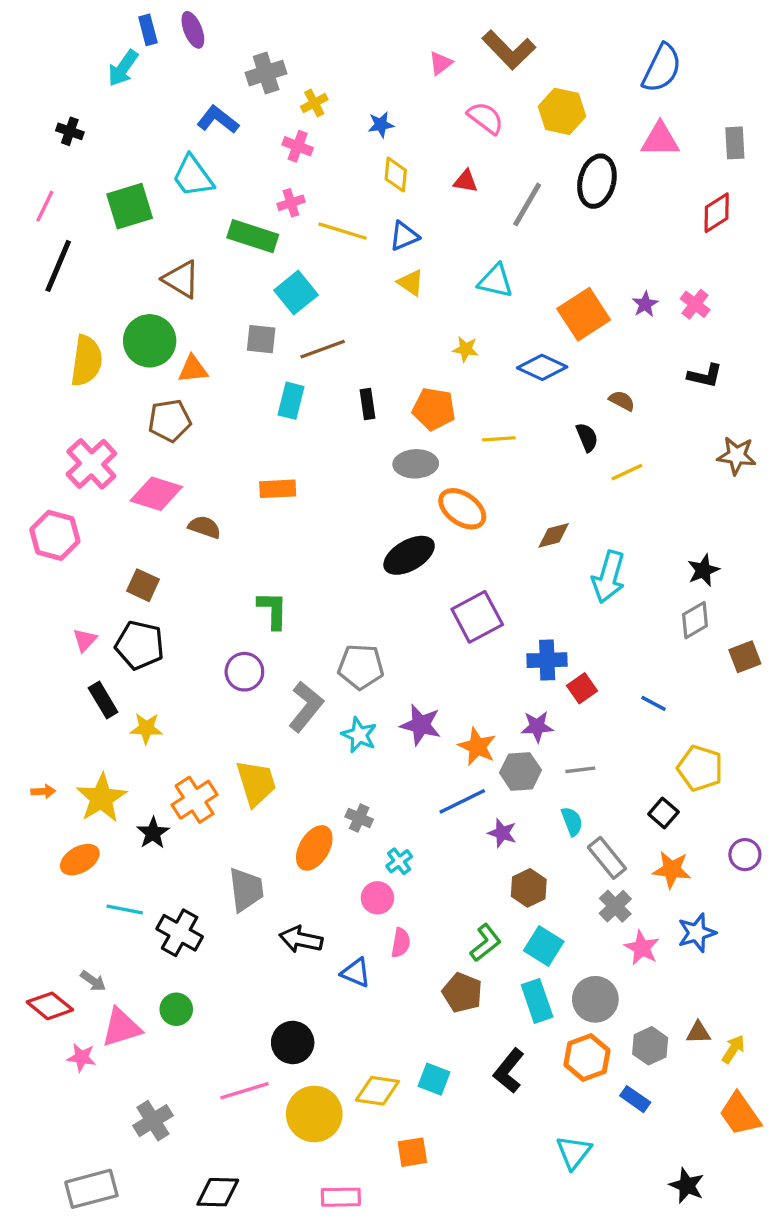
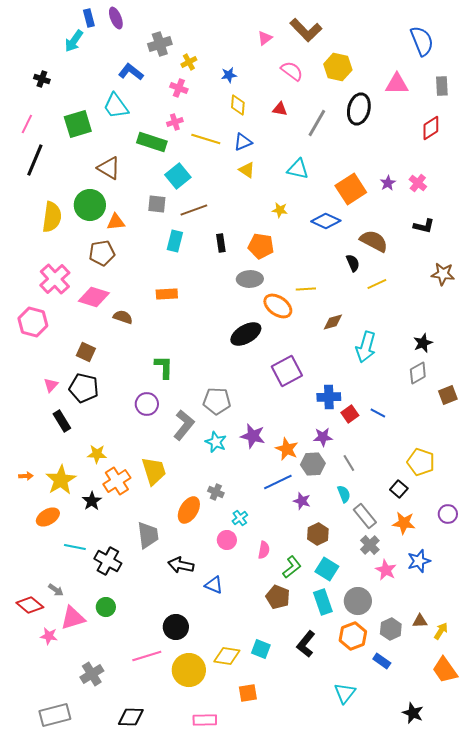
blue semicircle: (662, 68) -> (422, 41), moved, turned -48
brown semicircle: (622, 401) -> (374, 241), size x1.8
yellow line: (499, 439) -> (306, 289), moved
blue line: (653, 703) -> (378, 413), moved
yellow star: (146, 728) -> (97, 454), moved
gray line: (580, 770) -> (349, 463), turned 66
pink semicircle: (401, 943) -> (264, 550), moved

